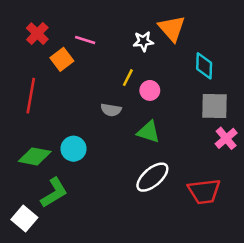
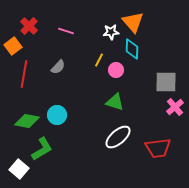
orange square: (62, 59) -> (13, 46), moved
cyan diamond: (204, 66) -> (132, 49), moved
gray semicircle: (111, 110) -> (58, 67), moved, turned -56

